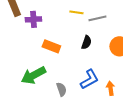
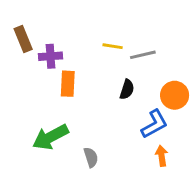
orange rectangle: (51, 46) -> (68, 84), moved, turned 72
blue L-shape: (89, 79) -> (154, 124), moved

